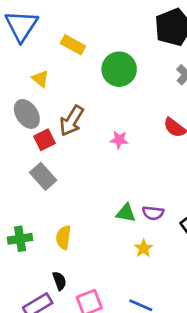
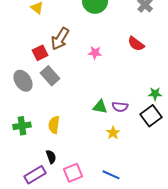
gray ellipse: (27, 114) -> (23, 81), moved
gray rectangle: (43, 176) -> (50, 76), moved

